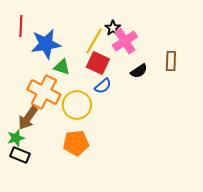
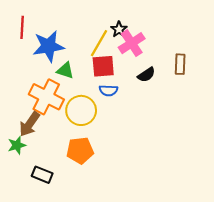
red square: (98, 63) -> (103, 66), turned -30
blue semicircle: (103, 86) -> (108, 90), turned 42
black rectangle: (20, 155) -> (42, 175), moved

